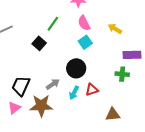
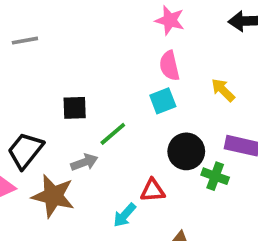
green line: (53, 24) -> (113, 134), moved
black square: (39, 43) -> (75, 108), moved, turned 32
black circle: (76, 68) -> (186, 151), moved
cyan arrow: (74, 93) -> (125, 215), moved

